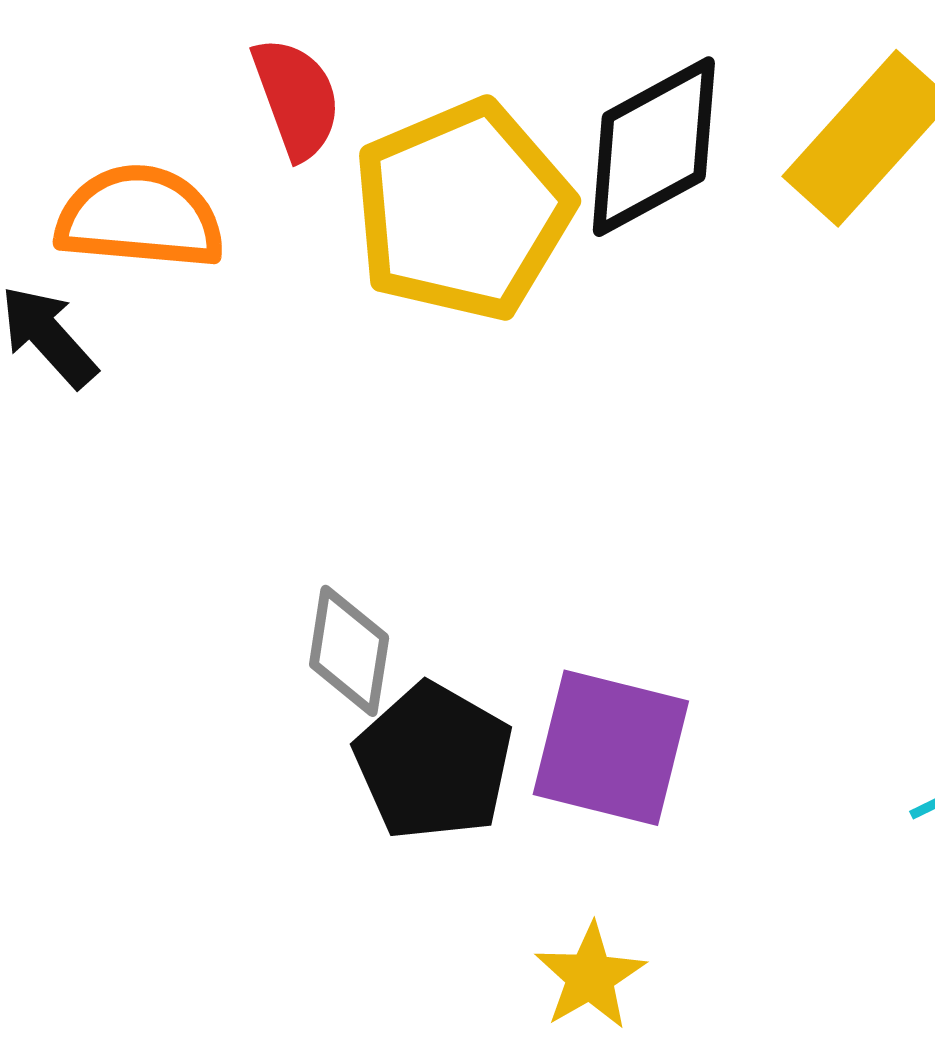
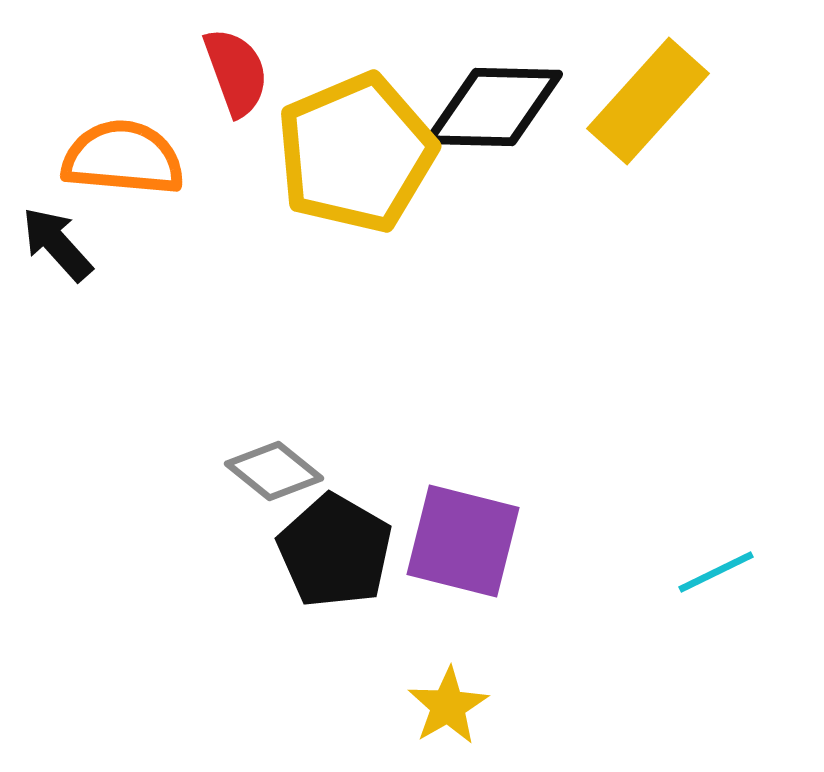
black diamond: (654, 147) -> (494, 107), turned 30
gray diamond: (349, 651) -> (274, 471), turned -60

